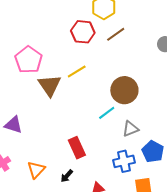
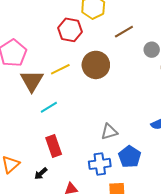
brown line: (116, 34) -> (124, 32), moved
brown circle: (124, 90) -> (96, 65), moved
cyan line: (107, 113) -> (49, 107), moved

